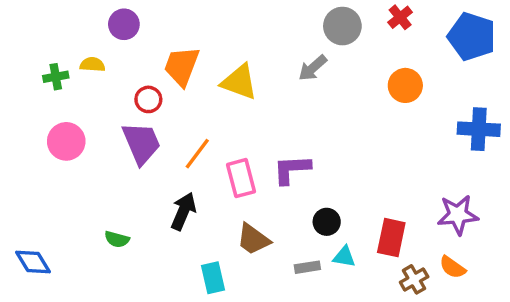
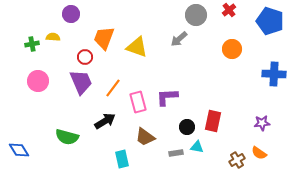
black arrow: (183, 211) -> (105, 121), turned 35
purple star: (458, 215) -> (262, 123), size x0.7
red rectangle: (391, 238) -> (213, 121), moved
green semicircle: (117, 239) -> (67, 137), size x1.6

